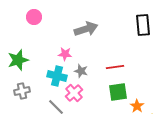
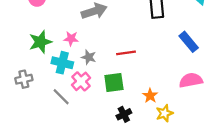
green star: (18, 60) -> (40, 42), moved
green square: (118, 92) -> (114, 82), moved

